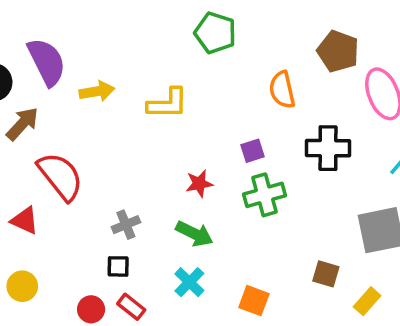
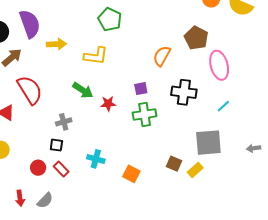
green pentagon: (215, 33) -> (110, 19), moved
orange semicircle: (282, 90) -> (162, 56), turned 35
green arrow: (194, 234) -> (83, 90), moved
cyan cross: (189, 282) -> (96, 159), turned -36
yellow rectangle: (367, 301) -> (195, 170), moved

